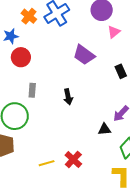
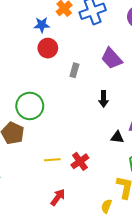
gray rectangle: (32, 90) -> (74, 70), moved
black arrow: (68, 97) -> (104, 99), moved

